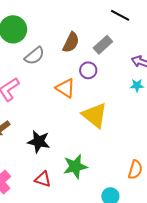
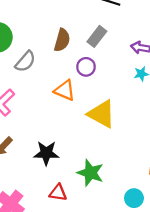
green star: (75, 167) -> (90, 173), turned -30

